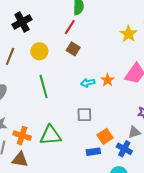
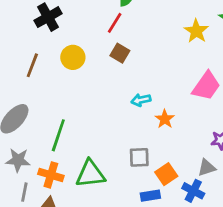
orange star: (107, 80) -> (165, 119), moved
green line: (44, 86) -> (58, 135), moved, turned 35
gray square: (84, 115) -> (139, 157), moved

